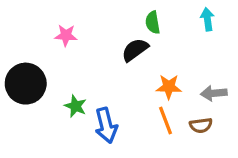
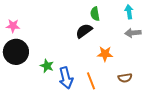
pink star: (66, 35) -> (13, 26), moved
gray arrow: (214, 93) -> (133, 33), moved
orange line: (166, 121) -> (91, 81), moved

